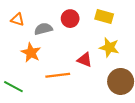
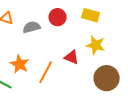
orange star: (31, 53) -> (20, 64), moved
orange line: (58, 75) -> (46, 72), turned -55

